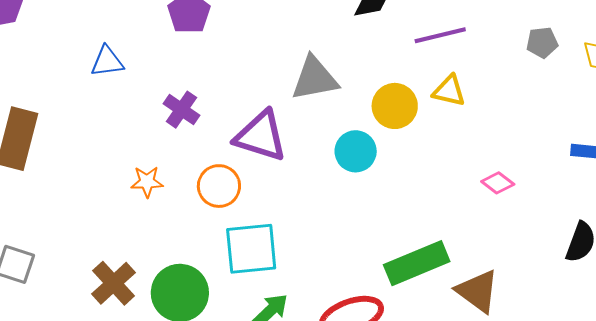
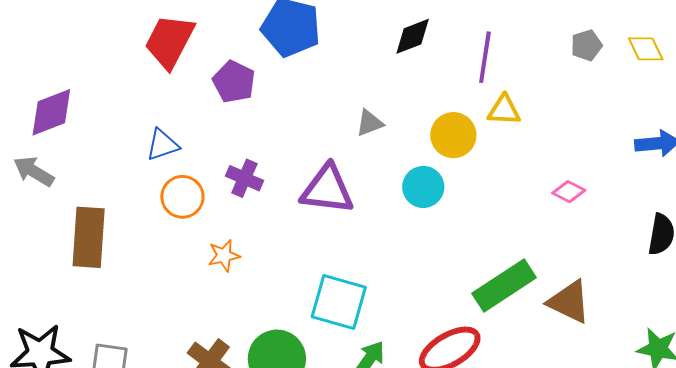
purple line: (440, 35) -> (485, 57), turned -57
gray triangle: (315, 78) -> (370, 123), size x0.6
orange circle: (219, 186) -> (182, 197), moved
cyan square: (251, 249) -> (339, 302), turned 32

